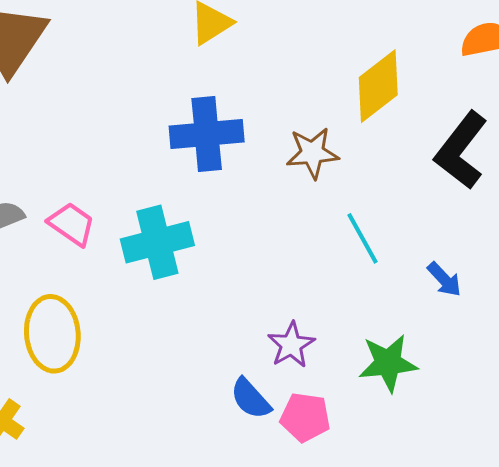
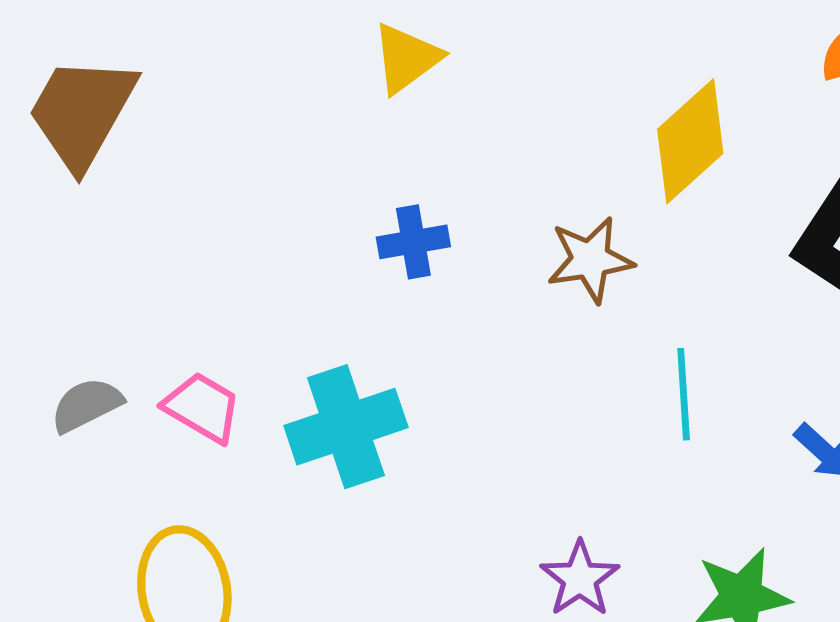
blue cross: (207, 134) -> (413, 242), size x0.6
cyan line: (362, 238) -> (684, 394), turned 30

